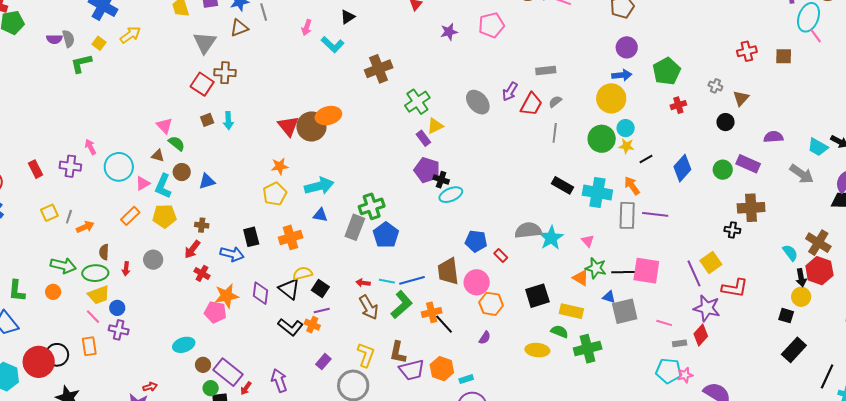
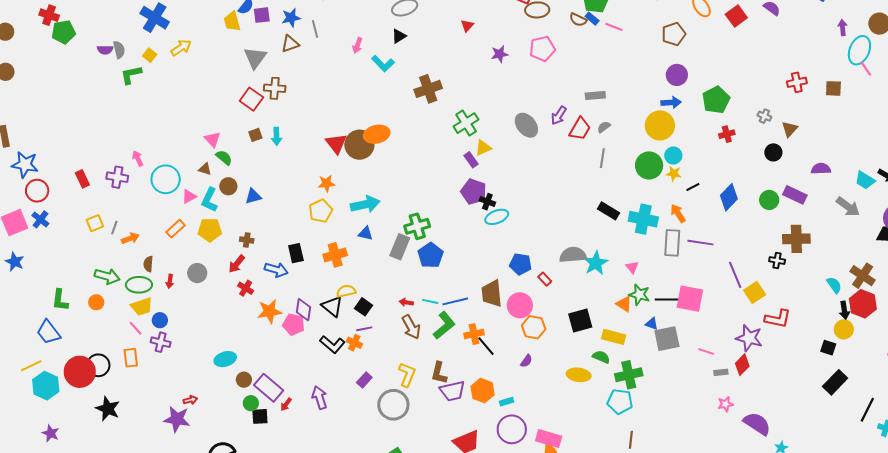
purple line: (694, 273) -> (735, 275), moved
pink pentagon: (215, 312) -> (294, 324), moved
cyan pentagon: (668, 371) -> (620, 402), moved

